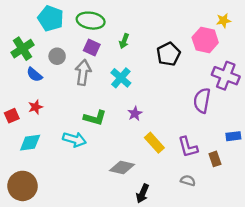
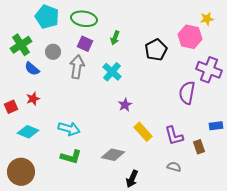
green L-shape: (95, 118) -> (71, 157), moved
cyan diamond: (30, 143) -> (28, 132), turned 30

